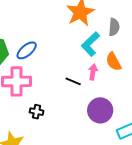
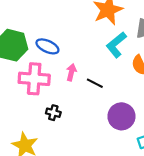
blue ellipse: (27, 50) -> (47, 46), turned 60
pink arrow: (93, 72) -> (71, 72), moved

